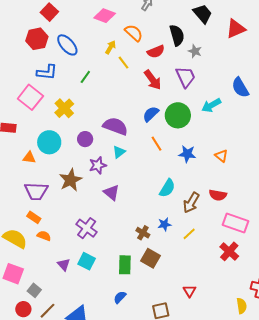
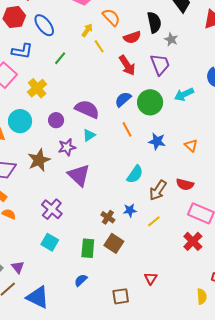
purple triangle: (111, 193) -> (79, 175), size x1.4
purple triangle: (64, 265) -> (18, 267), moved

